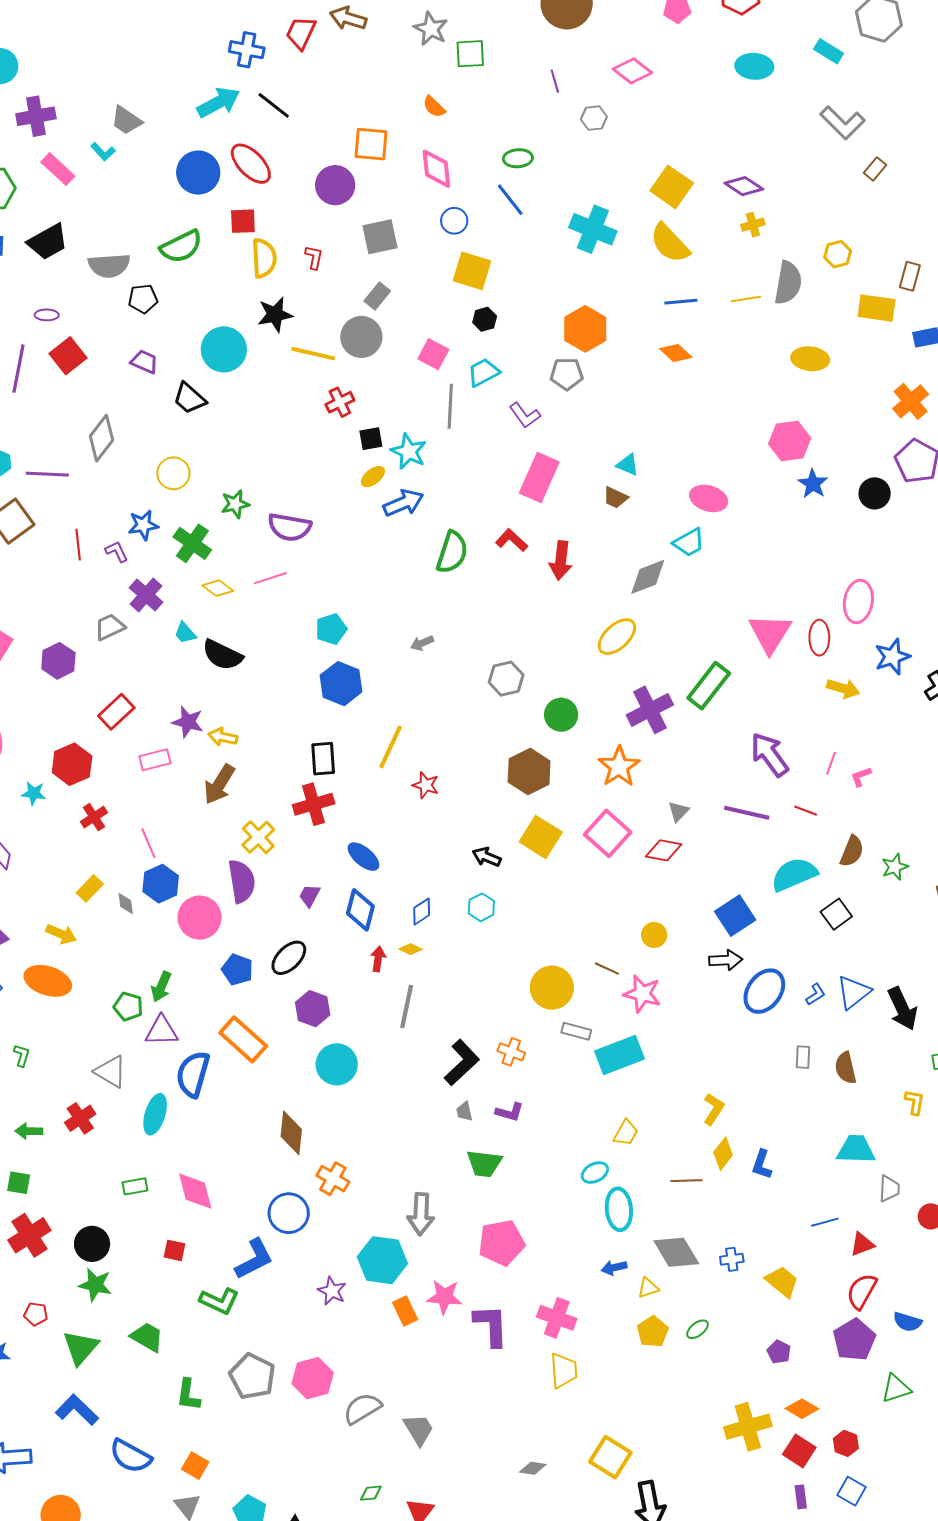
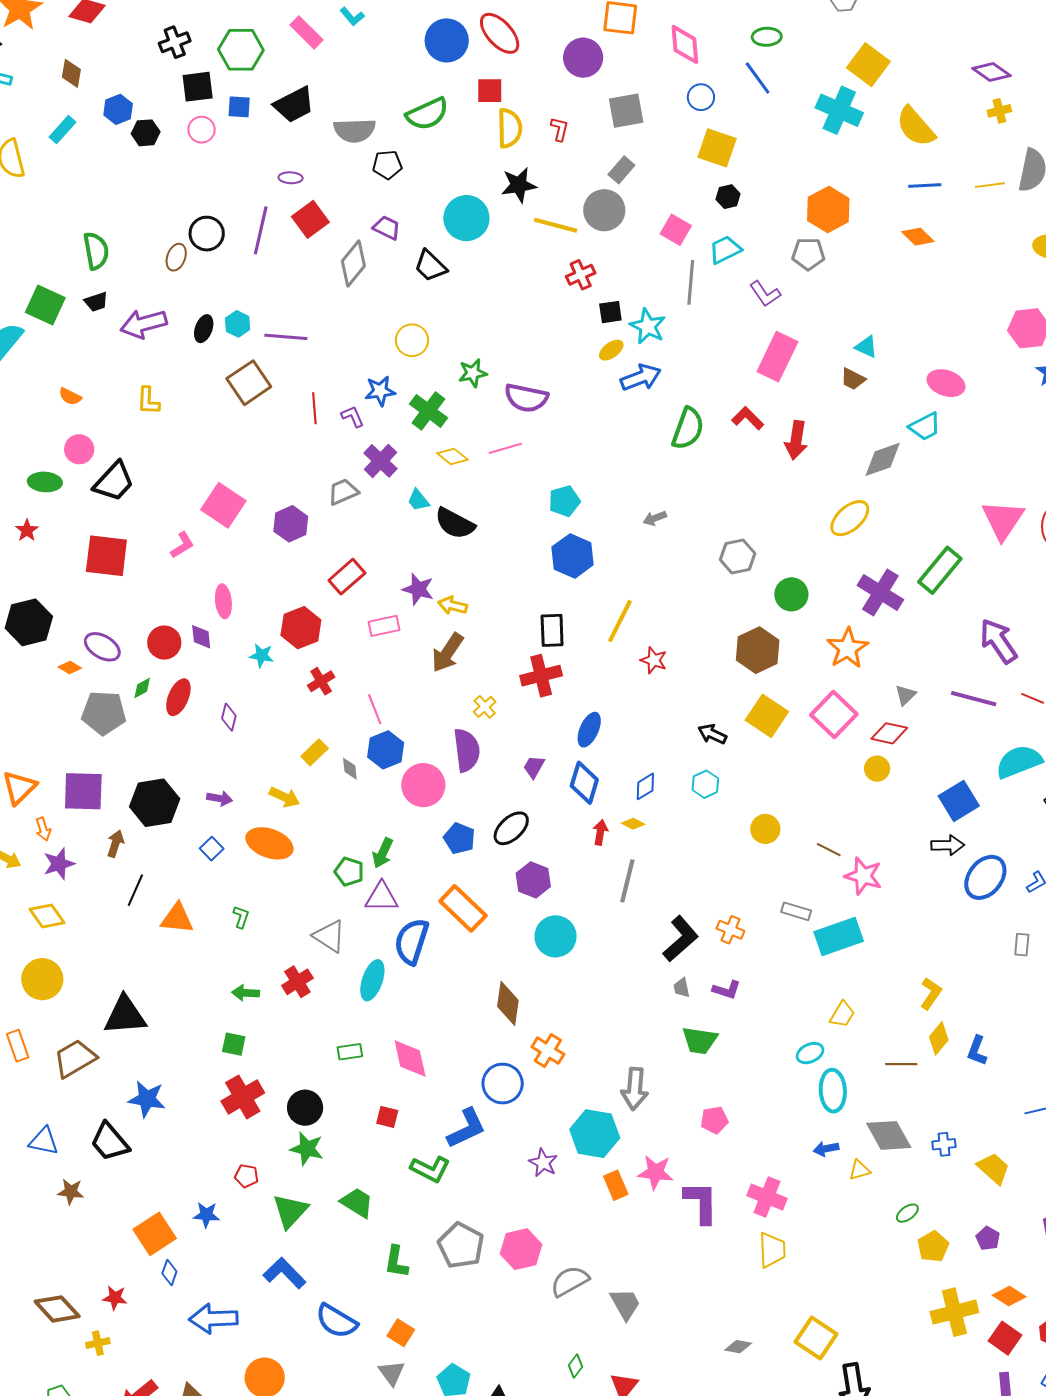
yellow square: (672, 187) -> (868, 65), moved
gray diamond: (101, 438) -> (353, 263), moved
purple cross: (650, 710) -> (880, 593), turned -33
yellow cross: (258, 837) -> (485, 707), size x0.7
blue ellipse: (363, 857) -> (589, 730), turned 72
yellow circle: (654, 935) -> (877, 769), moved
yellow circle: (552, 988) -> (765, 829), moved, size x0.7
pink pentagon: (502, 1243) -> (714, 1120), size x0.6
yellow pentagon: (653, 1332) -> (933, 1247), moved
green diamond: (371, 1493) -> (576, 1366), turned -50

